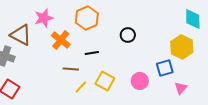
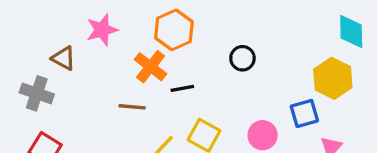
brown triangle: (21, 35) -> (64, 58), size x0.7
orange cross: (61, 40) -> (151, 67), moved
brown line: (71, 69) -> (132, 107), moved

